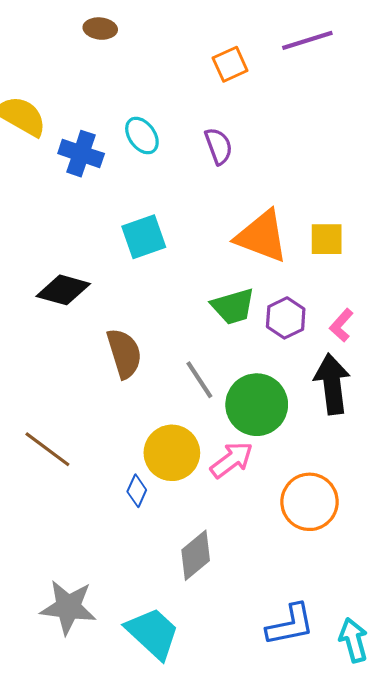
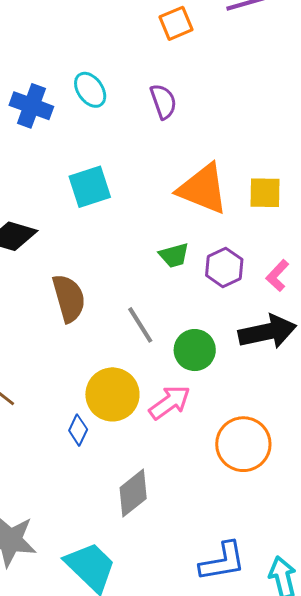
green trapezoid: (233, 306) -> (174, 255), size x0.7
black arrow: (332, 384) -> (267, 332), turned 84
green circle: (257, 405) -> (195, 350), size x0.7

